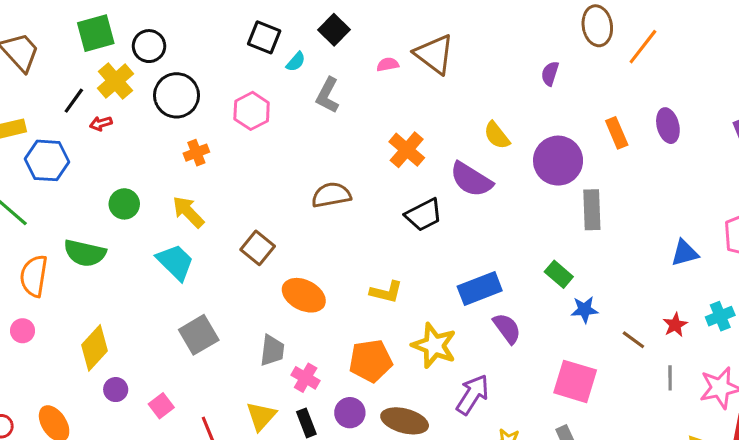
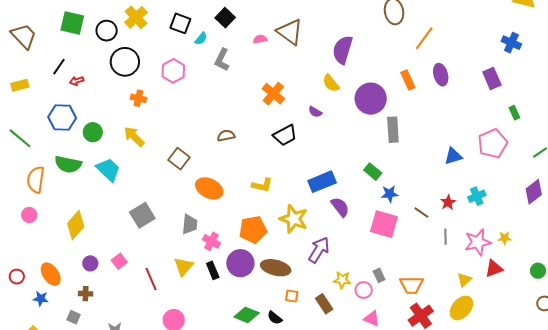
green square: (96, 33) -> (72, 23), turned 30
orange line: (643, 47) -> (424, 38), moved
purple semicircle: (550, 74) -> (343, 50), moved, size x1.8
yellow cross: (115, 81) -> (136, 17), moved
orange cross: (196, 153) -> (138, 98), turned 35
blue hexagon: (47, 160) -> (62, 117), moved
purple semicircle: (471, 180) -> (315, 112), size x0.5
brown semicircle: (331, 195) -> (226, 136), moved, size x0.7
cyan trapezoid: (175, 262) -> (108, 170), moved
pink square: (575, 381) -> (384, 224), moved
purple circle: (116, 390) -> (90, 263), moved
purple circle: (350, 413) -> (240, 263), size x1.4

